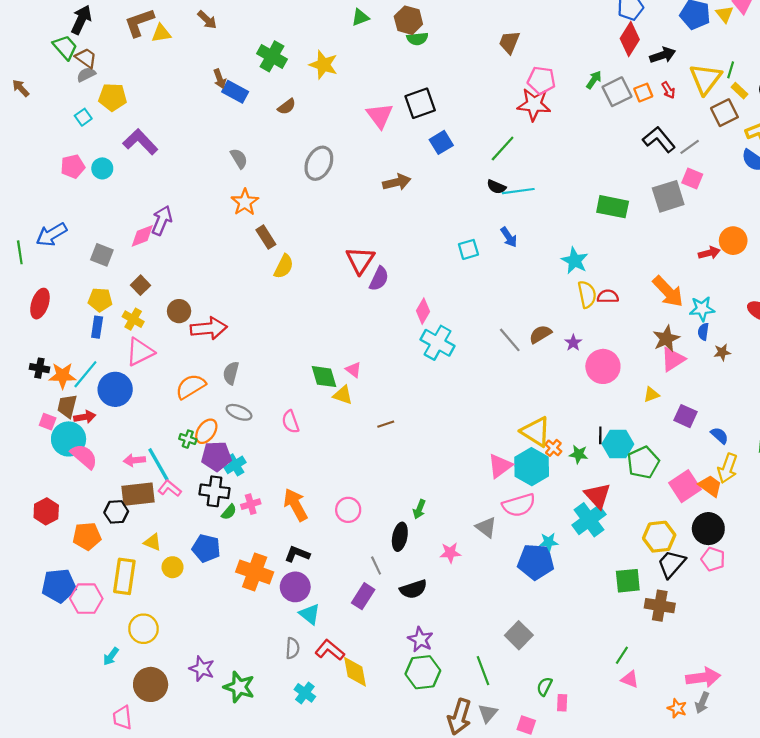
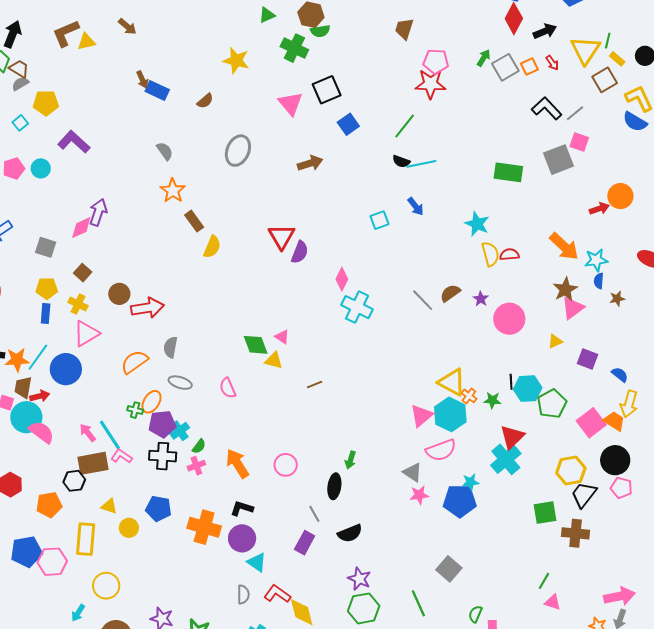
green cross: (272, 56) -> (294, 48), moved
pink arrow: (134, 460) -> (88, 433), turned 60
red triangle: (598, 496) -> (512, 437), turned 32
green semicircle: (229, 512) -> (199, 446), moved
pink star: (450, 553) -> (419, 495), moved

